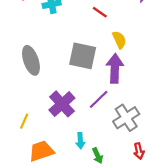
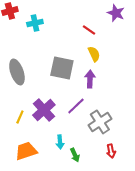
red line: (100, 12) -> (89, 30), moved
purple arrow: (115, 68) -> (90, 79), size x0.7
yellow line: (24, 121) -> (20, 117), moved

